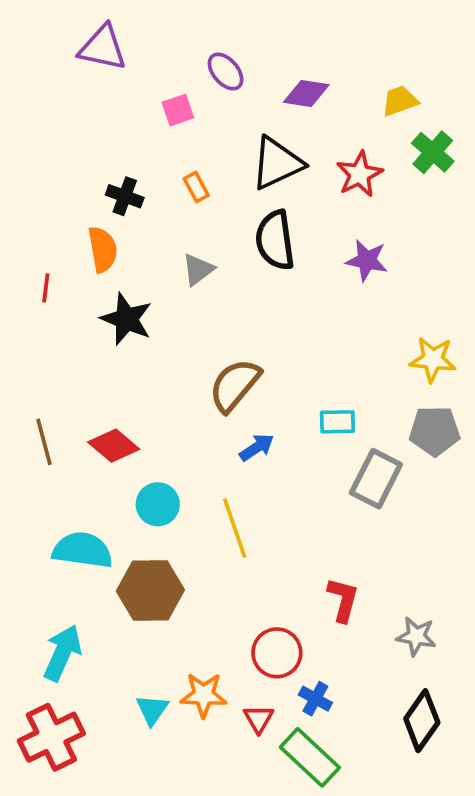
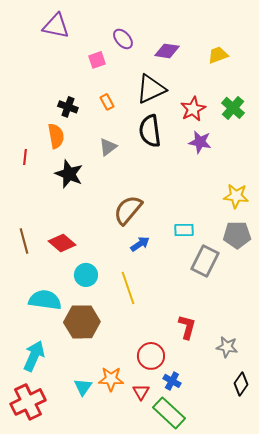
green cross: (433, 152) -> (233, 108), moved
red star: (359, 174) -> (193, 109), moved
black diamond: (422, 721) -> (241, 384), moved, size x0.7

